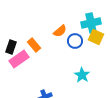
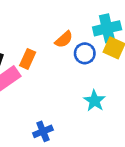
orange rectangle: (34, 45) -> (28, 59), turned 64

